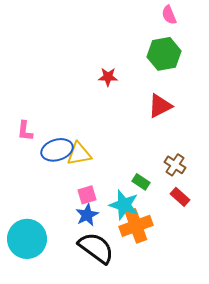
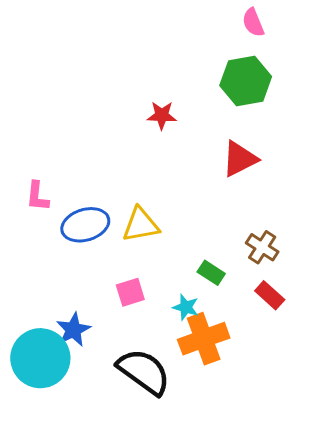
yellow triangle: (79, 154) -> (141, 225), moved
cyan star: (124, 205) -> (186, 307), size x0.6
blue star: (87, 215) -> (73, 330), moved

